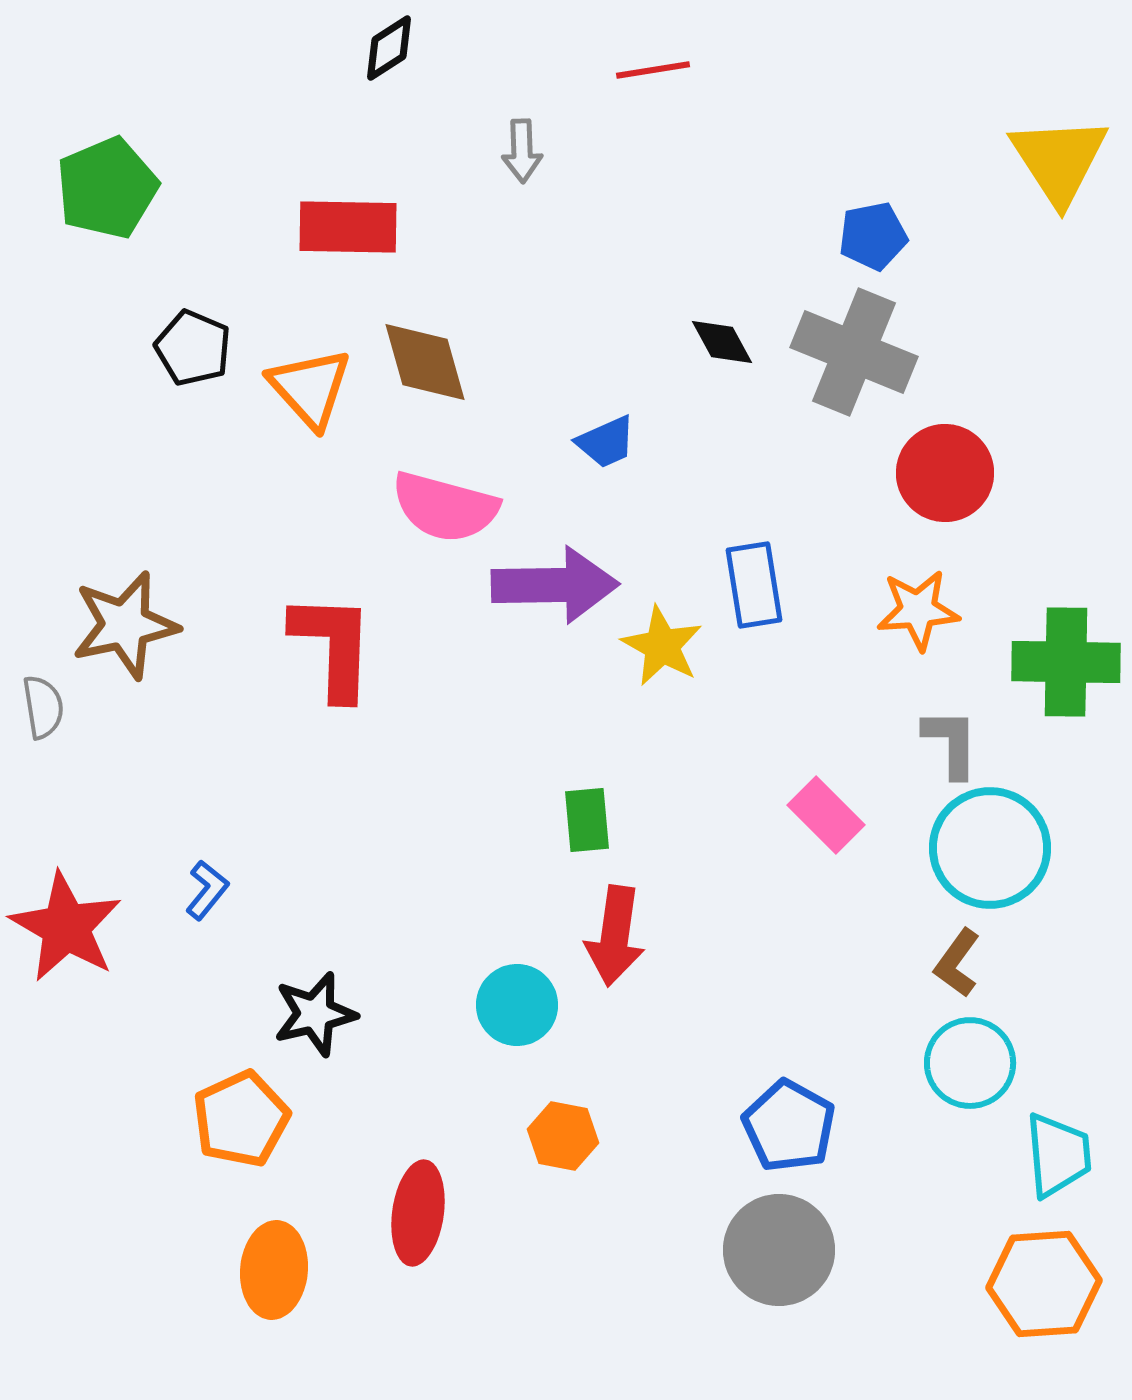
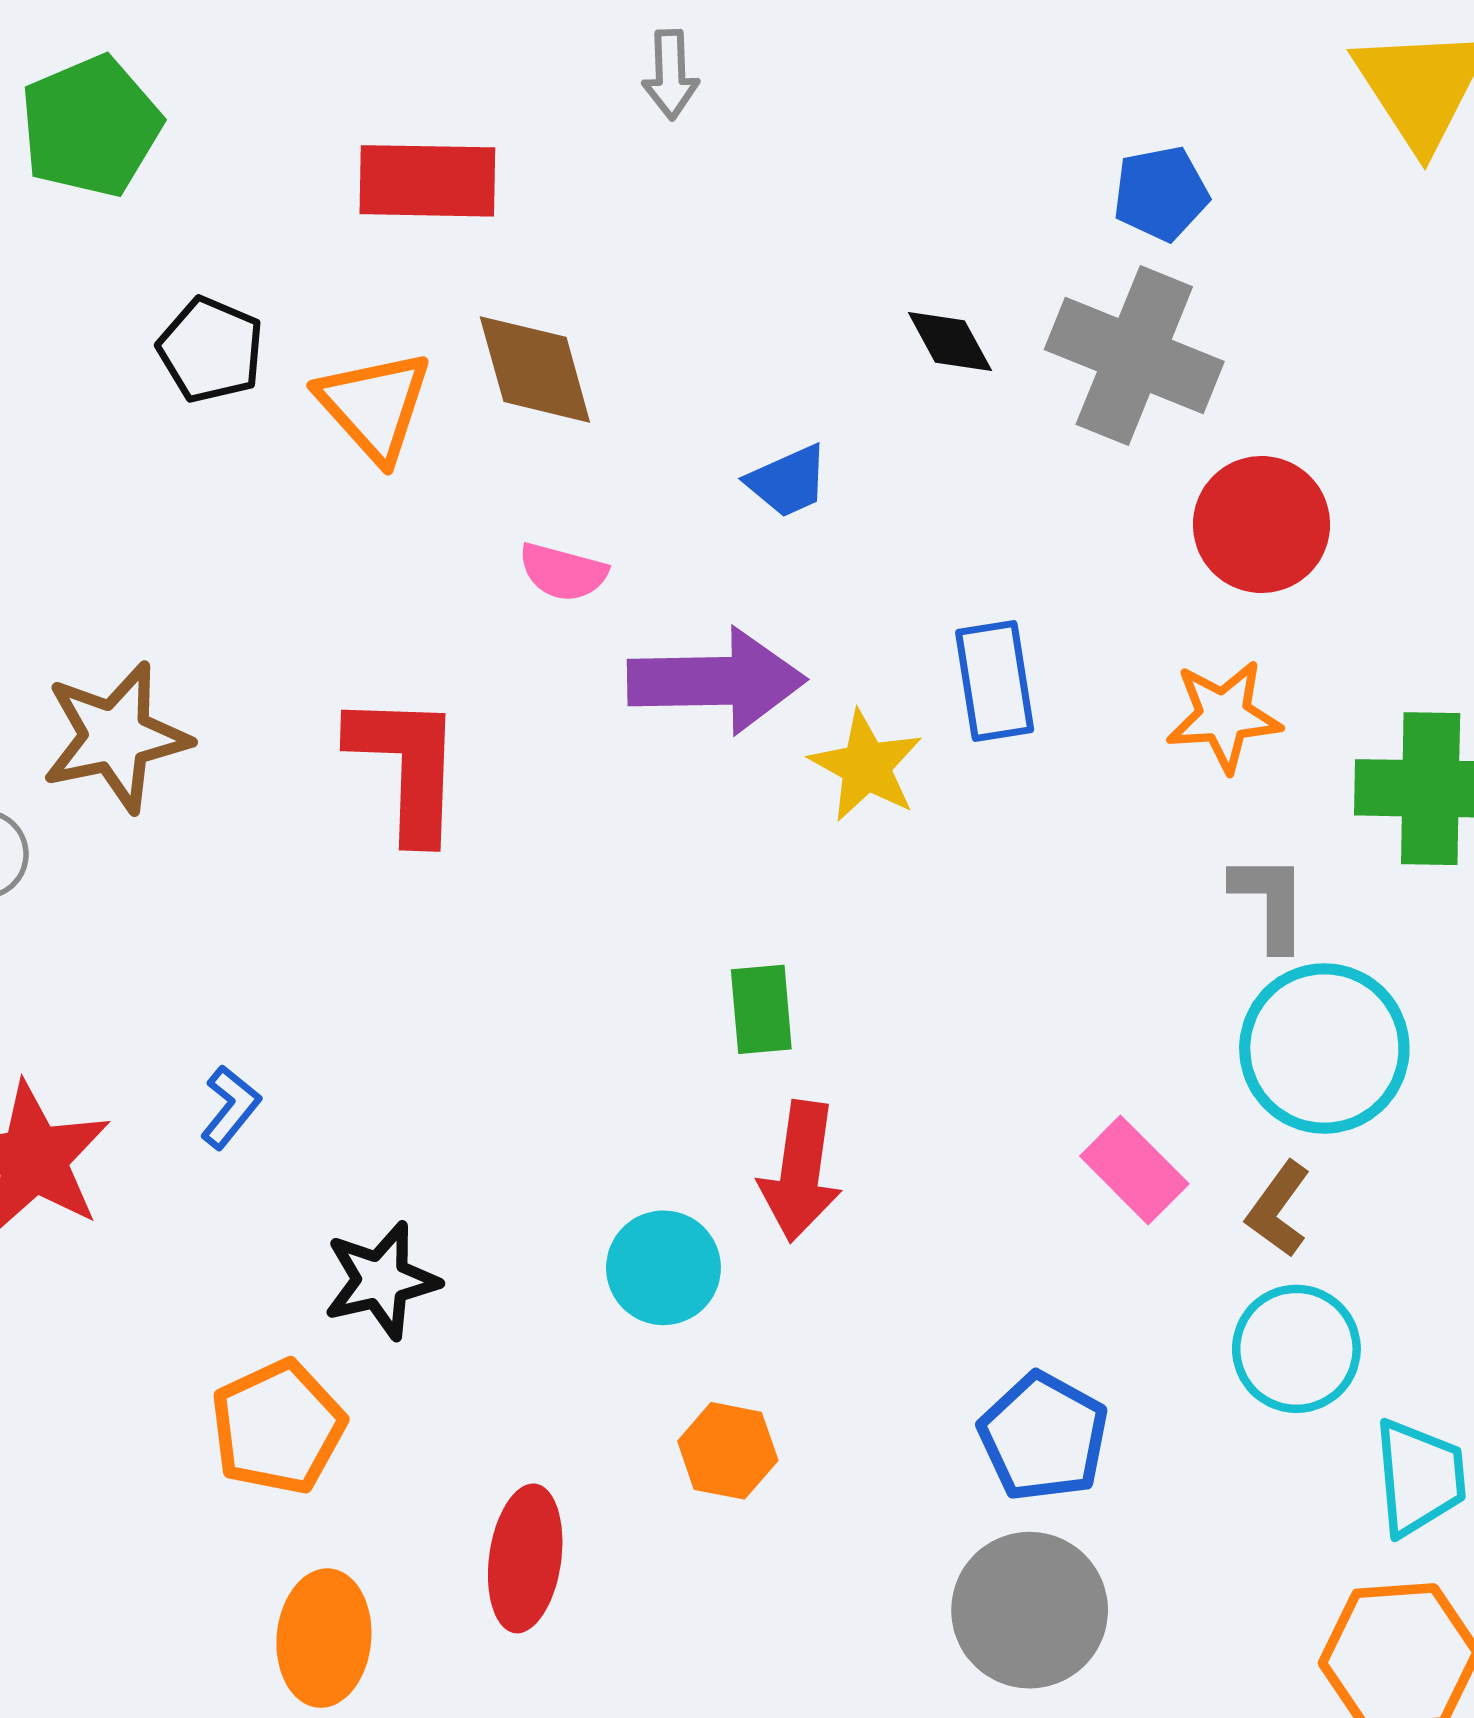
pink semicircle: (445, 507) -> (563, 572), size x0.6
pink rectangle: (826, 815) -> (1134, 1170), moved

